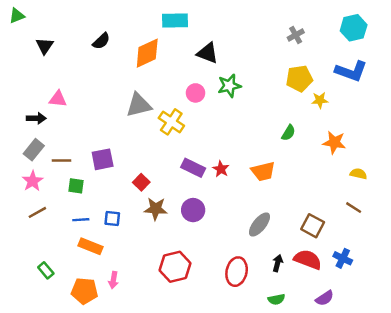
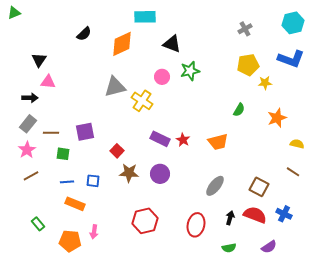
black triangle: (45, 46) -> (39, 60), moved
orange star: (334, 142) -> (277, 118), turned -30

